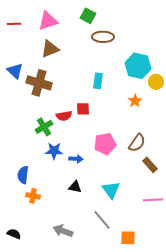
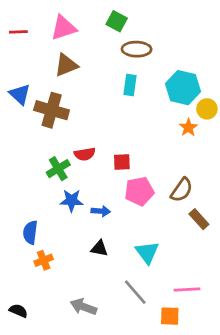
cyan rectangle: (98, 81) -> (130, 85), moved
orange star: (135, 101) -> (188, 127), moved
red square: (83, 109) -> (122, 162), moved
orange cross: (33, 196) -> (44, 260), turned -32
pink line: (153, 200) -> (187, 289), moved

